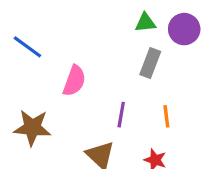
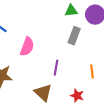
orange line: (166, 116) -> (92, 72), moved

